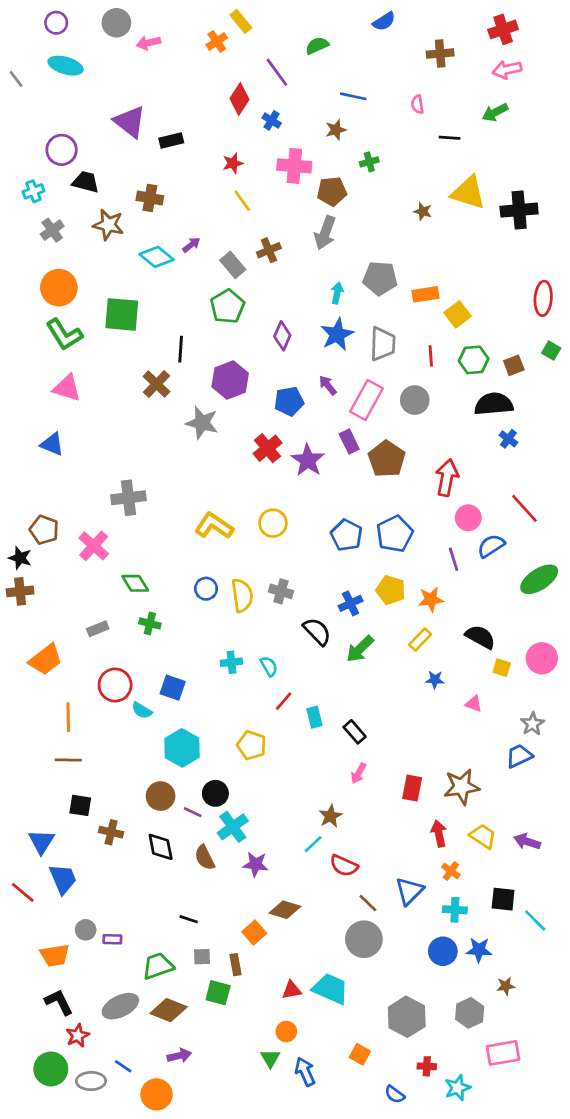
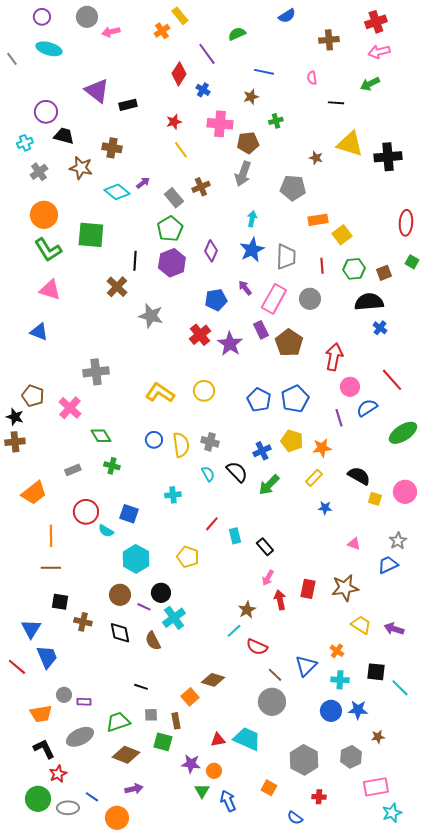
gray pentagon: (380, 278) -> (293, 188), moved
purple hexagon: (230, 380) -> (172, 263), moved
cyan semicircle: (269, 666) -> (208, 474), moved
pink triangle: (474, 704) -> (354, 544), moved
red arrow: (439, 834) -> (280, 600), moved
purple star: (256, 864) -> (191, 764), moved
gray ellipse: (120, 1006) -> (80, 737), moved
cyan star: (458, 1088) -> (392, 813), moved

